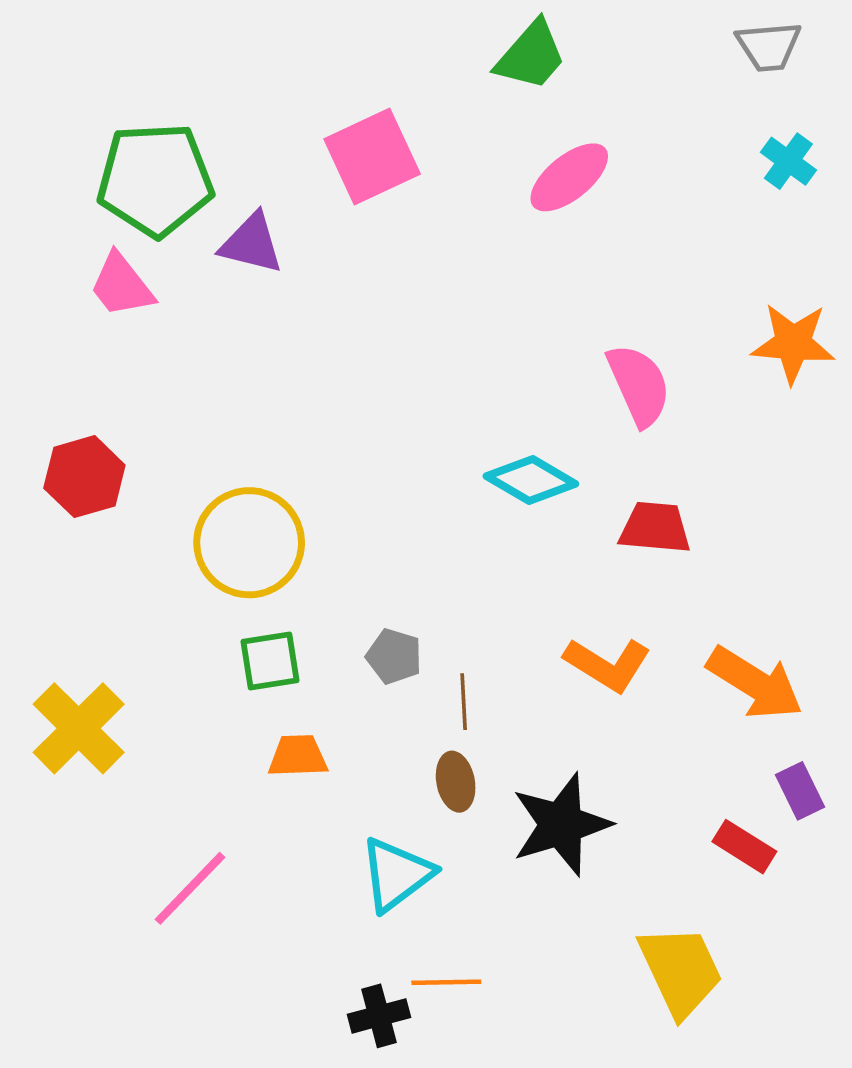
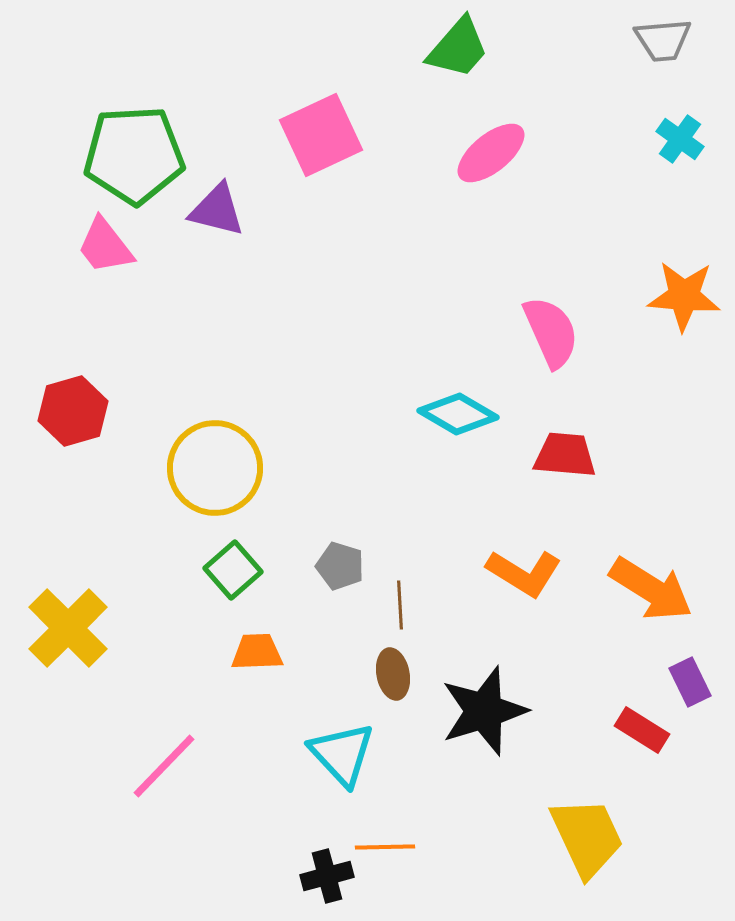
green square: (270, 661) -> (233, 570), turned -32
cyan triangle: (396, 874) -> (342, 754), turned -36

